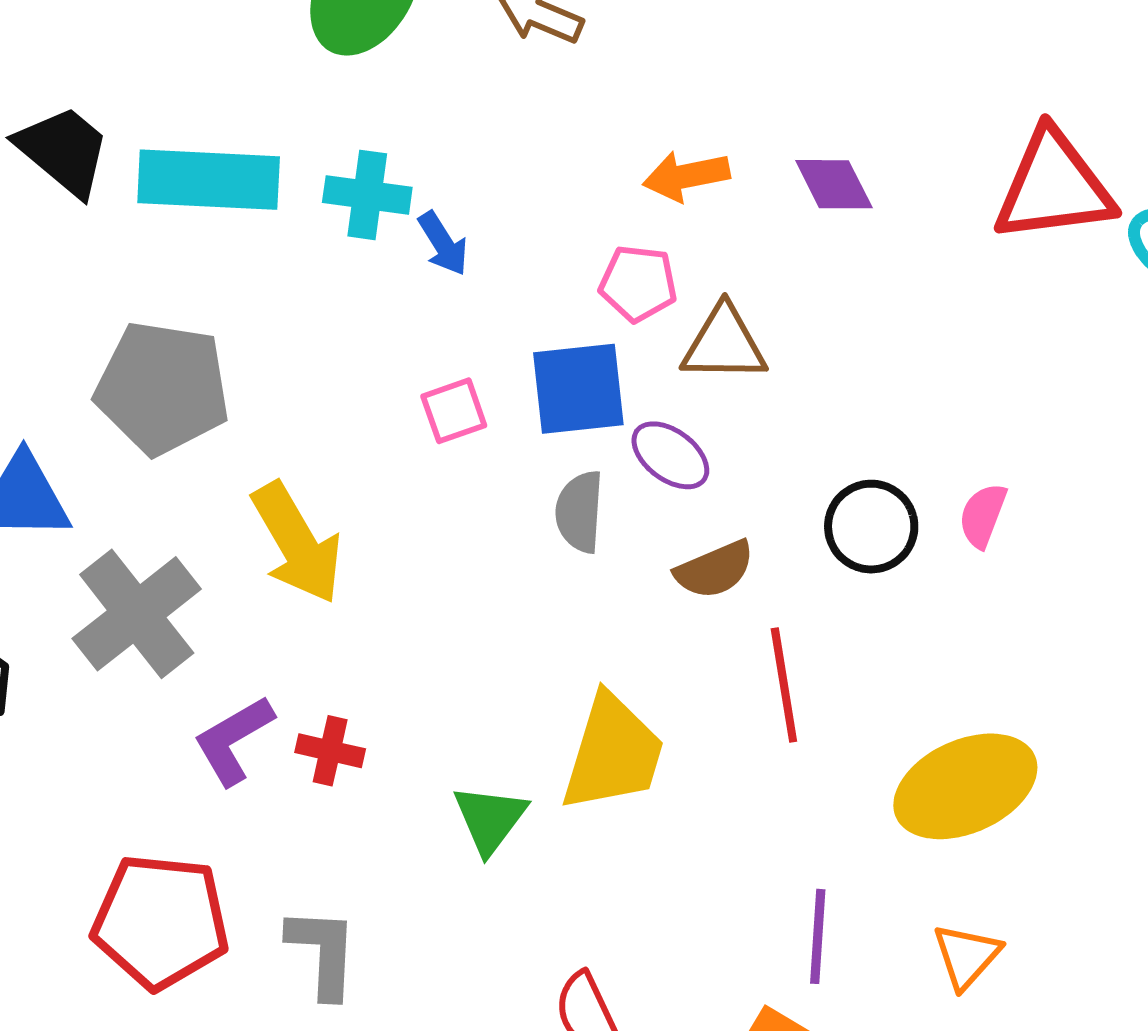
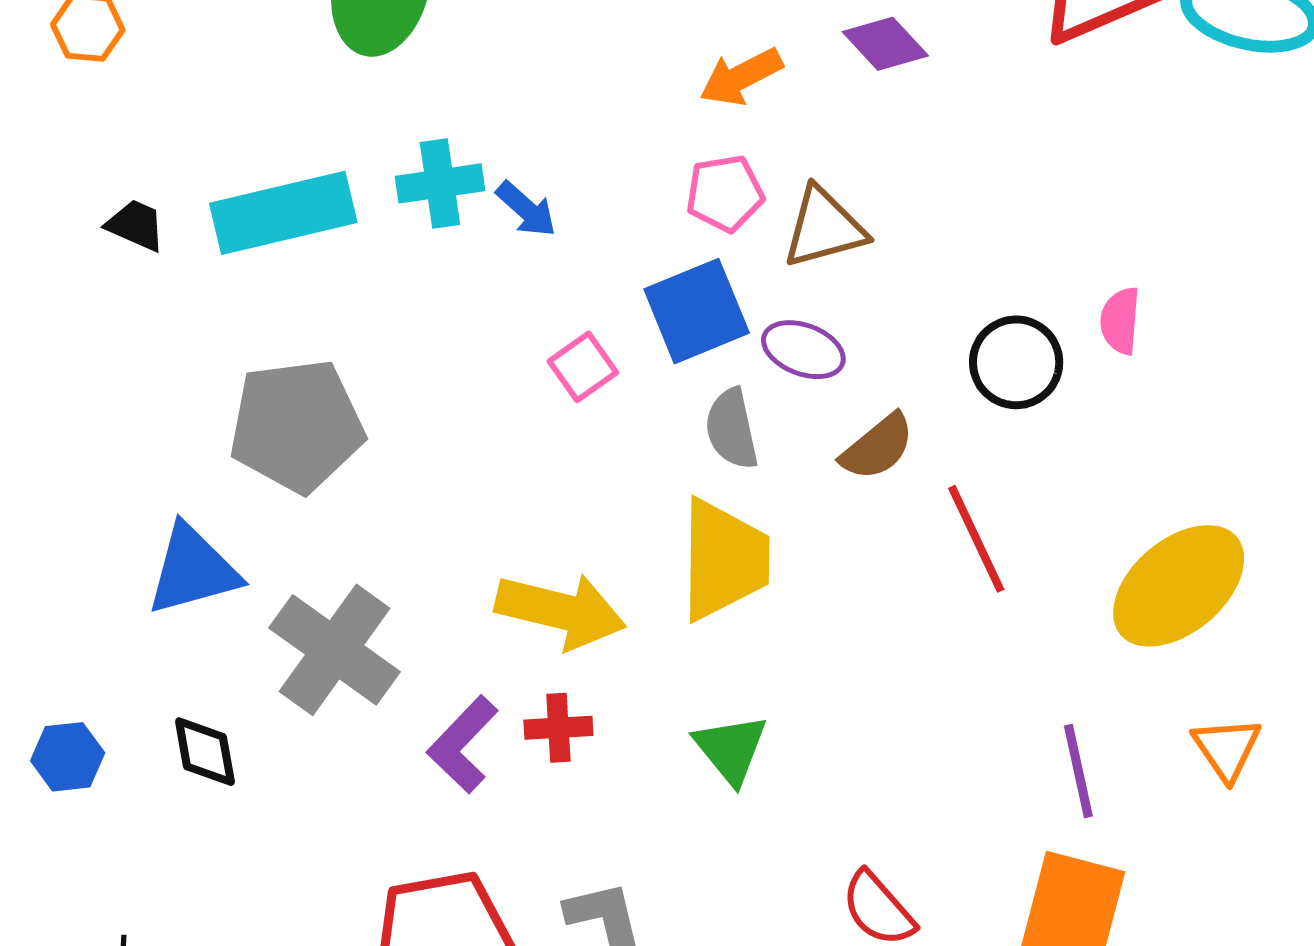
black trapezoid: (63, 151) -> (136, 225), size x0.6
yellow arrow: (297, 543) -> (561, 611), moved, turned -30
yellow trapezoid: (613, 753) -> (724, 560), moved

